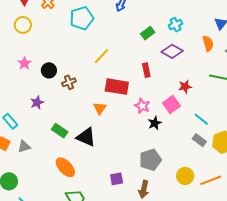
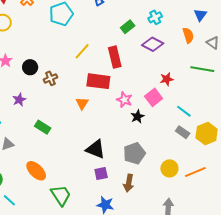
red rectangle: (146, 70) -> (115, 57), moved, size x1.5
black triangle: (86, 137) -> (95, 149), moved
orange ellipse: (65, 167) -> (36, 171), moved

